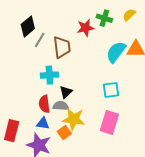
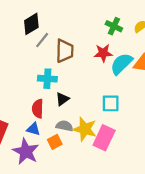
red star: (85, 28) -> (103, 53), moved
gray semicircle: (61, 106) -> (64, 126), moved
yellow star: (74, 119) -> (85, 129), moved

